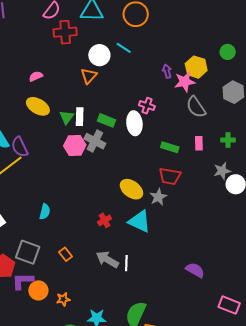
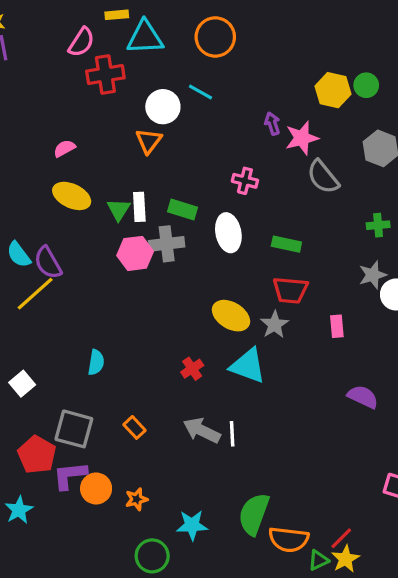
yellow hexagon: (196, 67) -> (333, 90), moved
white ellipse: (134, 123) -> (228, 233), moved
gray cross: (95, 141) -> (167, 244), turned -30
pink rectangle: (199, 143) -> (337, 326), moved
purple semicircle: (195, 270) -> (363, 397), moved

